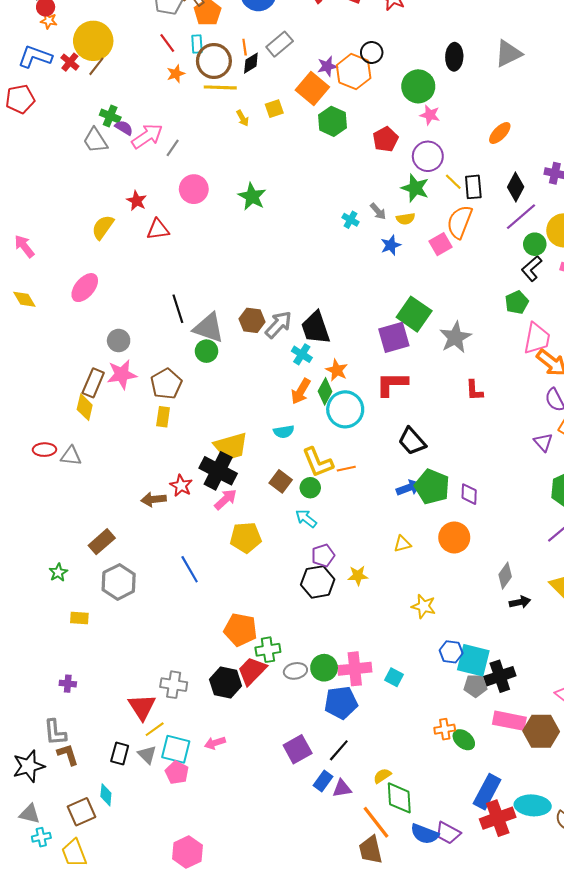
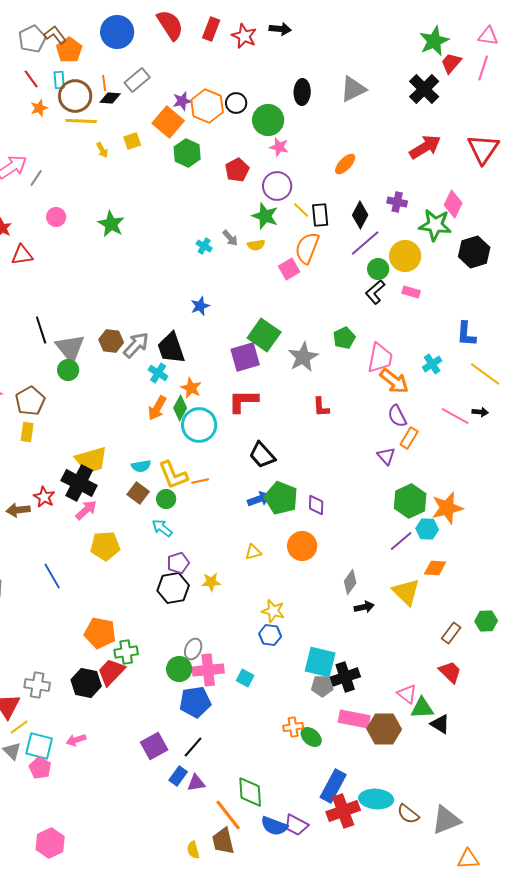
black circle: (372, 53) -> (236, 103), moved
black diamond: (251, 63) -> (110, 98), turned 35
pink circle: (194, 189) -> (56, 217), size x0.7
blue star: (391, 245) -> (200, 306), moved
green pentagon: (517, 302) -> (344, 338), moved
gray triangle: (209, 328) -> (70, 348), turned 32
cyan semicircle: (284, 432) -> (141, 466), moved
blue hexagon: (451, 652) -> (270, 635), moved
gray ellipse: (295, 671) -> (193, 649), moved, turned -55
yellow semicircle: (382, 776) -> (193, 850), moved, turned -72

